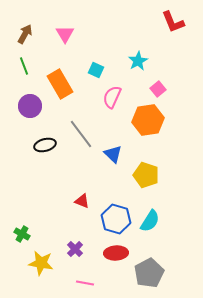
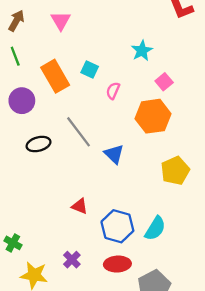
cyan square: (96, 70) -> (90, 70), moved
pink semicircle: (112, 97) -> (113, 91), size x0.7
yellow pentagon: (146, 175) -> (175, 171), moved, turned 30

